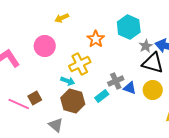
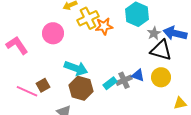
orange star: (96, 39) -> (104, 26), turned 30
yellow cross: (80, 64) -> (88, 18), moved
cyan arrow: (68, 81) -> (76, 68), size x1.6
gray cross: (116, 81) -> (124, 80), moved

